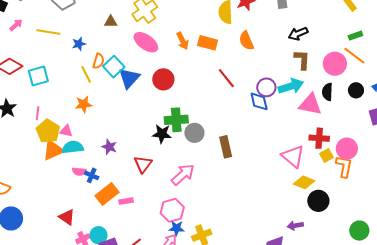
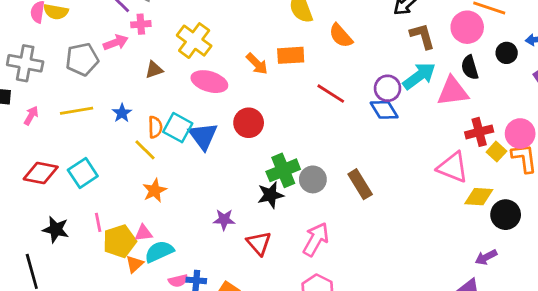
yellow pentagon: (48, 131) -> (120, 241), turned -30
purple star: (109, 147) -> (224, 220), moved
orange triangle: (53, 150) -> (135, 264), size x0.6

